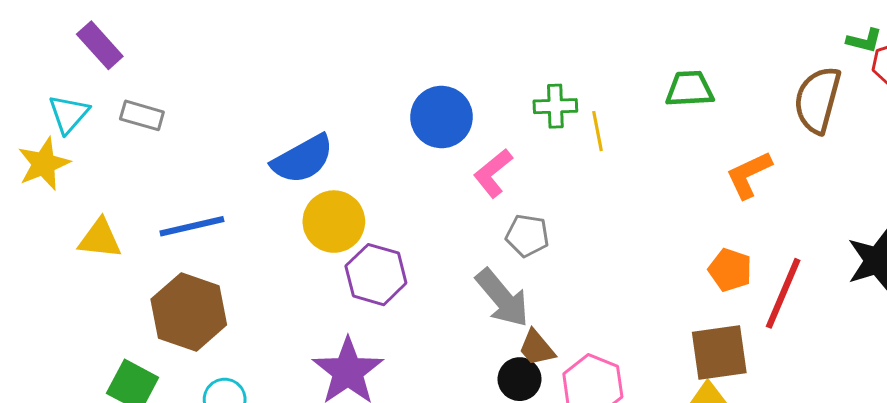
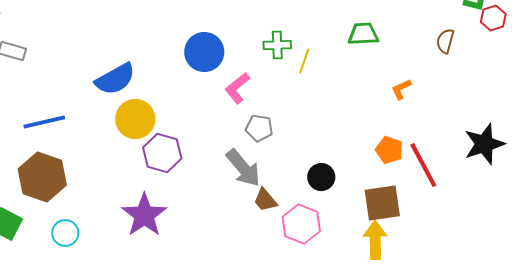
brown semicircle: (817, 100) -> (445, 41), size x0.6
yellow line: (598, 131) -> (304, 61), turned 30
orange L-shape: (749, 175) -> (401, 89), size x0.7
red line: (783, 293) -> (423, 165), turned -51
black circle: (520, 379) -> (321, 177), moved

